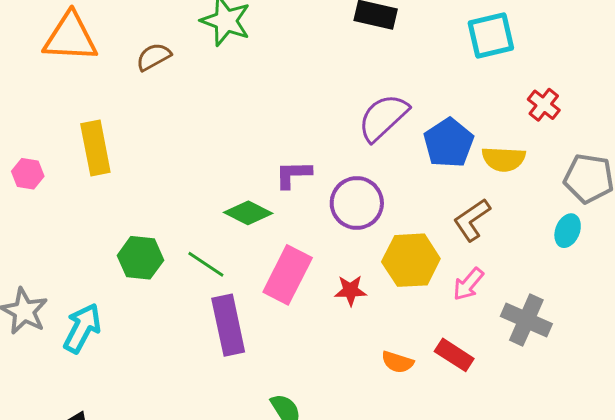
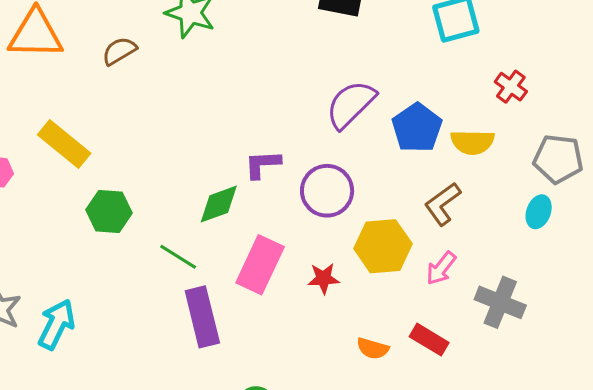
yellow rectangle: (95, 148) -> (64, 144), turned -38
green diamond: (248, 213) -> (219, 204), turned -45
green hexagon: (140, 258) -> (109, 211), moved

